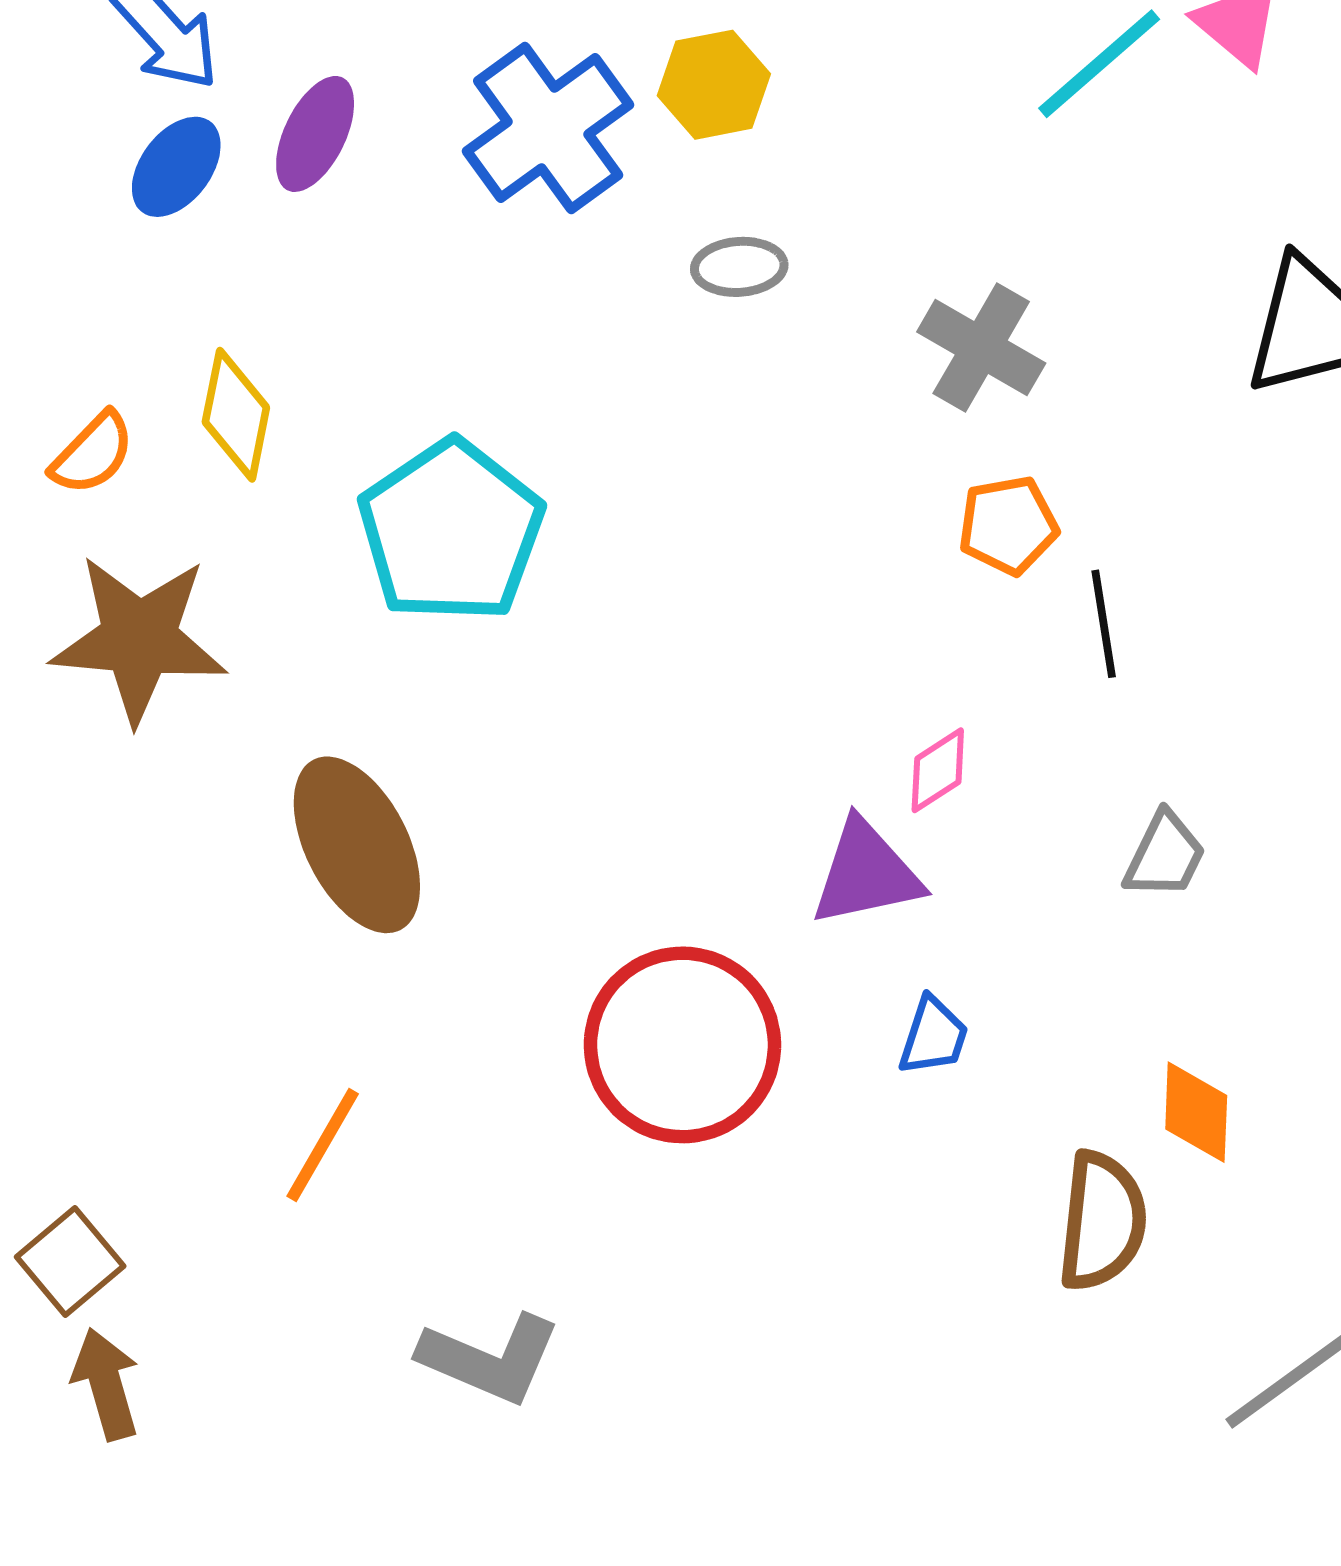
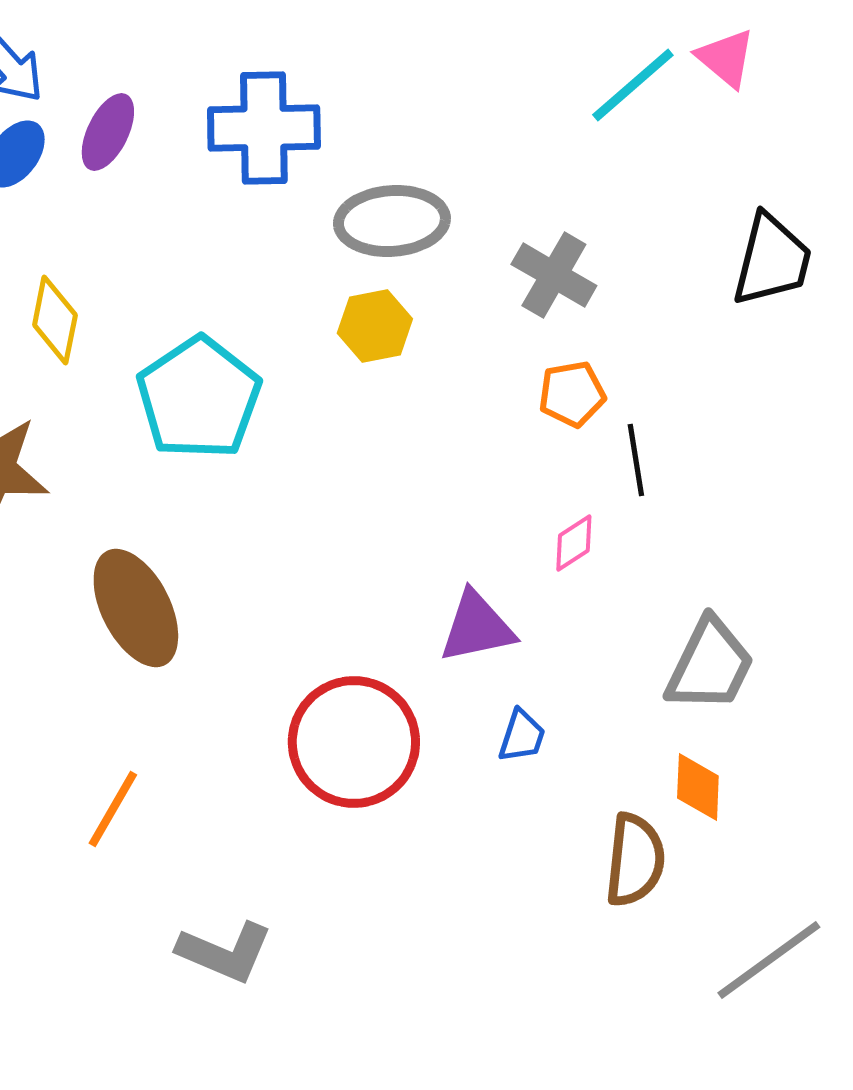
yellow hexagon: (714, 85) -> (375, 326), moved
blue cross: (548, 128) -> (264, 128), turned 35
gray ellipse: (739, 267) -> (392, 221), size x1.8
pink diamond: (938, 770) -> (574, 543), moved
gray trapezoid: (1165, 855) -> (710, 665), moved, size x1.6

